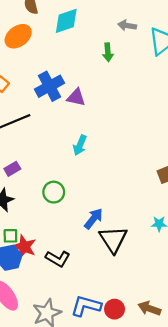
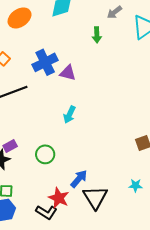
gray arrow: (127, 25) -> (114, 12), turned -49
purple rectangle: (12, 169) -> (10, 146), moved
red star: (24, 247) -> (59, 198), moved

